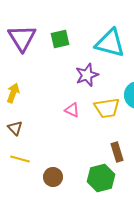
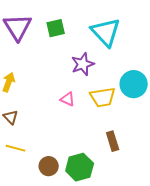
cyan triangle: (110, 43) -> (106, 32), turned 32
green hexagon: (101, 178) -> (80, 167), moved

